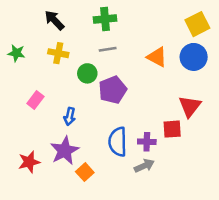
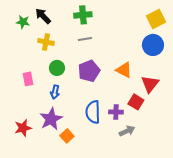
green star: (16, 53) -> (23, 22), moved
orange triangle: (157, 57) -> (124, 70), moved
green circle: (87, 73) -> (57, 68), moved
pink rectangle: (35, 100) -> (28, 79), turned -48
red square: (172, 129) -> (136, 102), turned 35
gray arrow: (144, 166) -> (127, 131), moved

